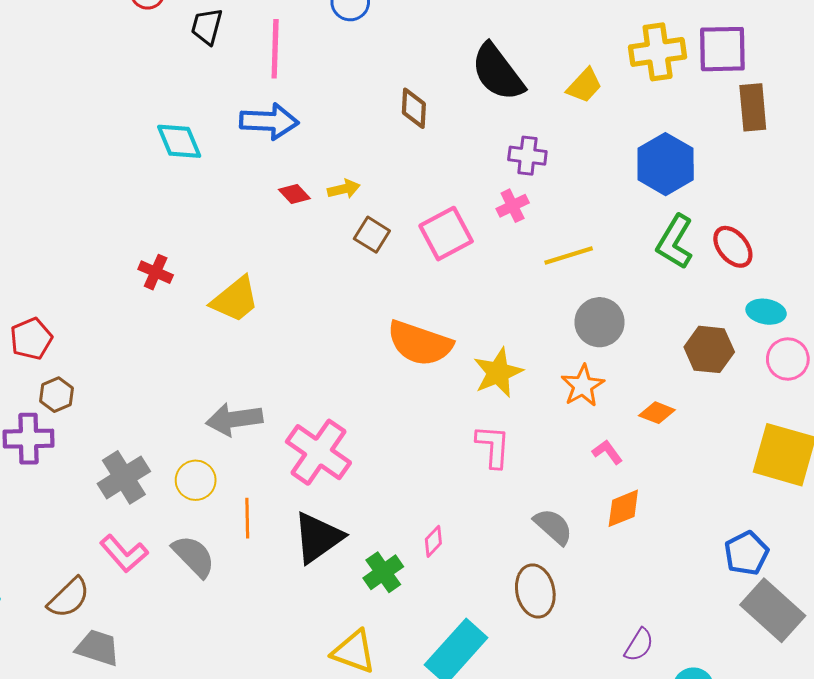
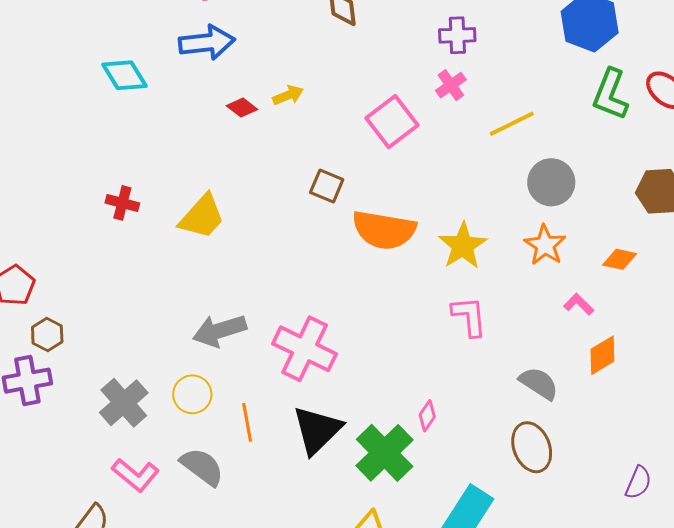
brown square: (372, 235) -> (327, 186), moved
green cross: (383, 572) -> (385, 453), size x1.5

